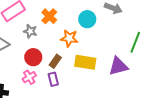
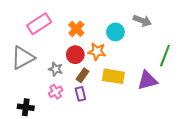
gray star: (30, 31) -> (56, 69), moved
red circle: (33, 57) -> (75, 55), moved

